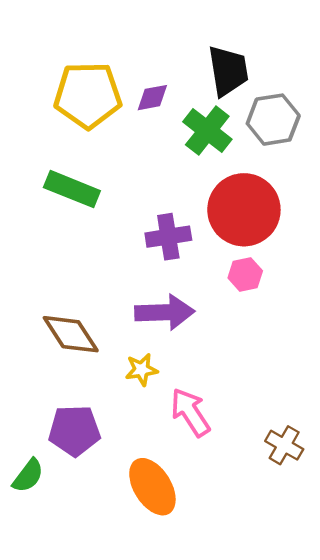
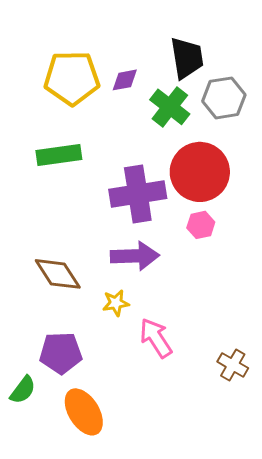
green rectangle: (72, 189) -> (59, 155), turned -30
purple cross: (168, 237) -> (138, 194), size x1.5
orange ellipse: (152, 487) -> (84, 412), moved

